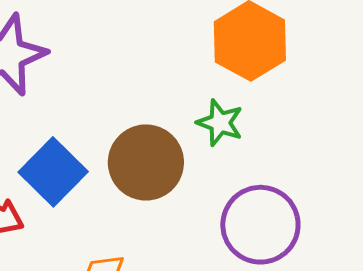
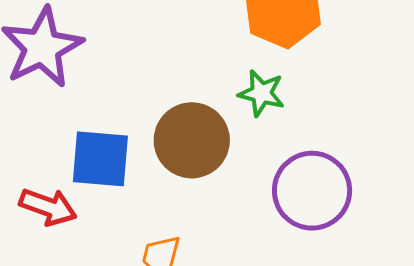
blue square: (53, 172) -> (100, 159), turned -34

